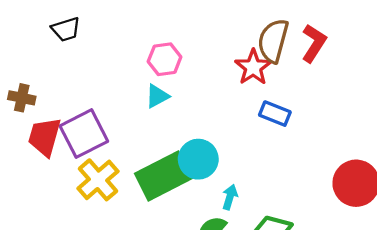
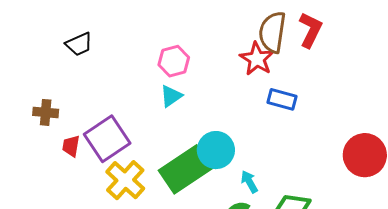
red trapezoid: (44, 137) -> (71, 146), size x0.6
cyan arrow: (230, 197) -> (249, 182), turned -40

